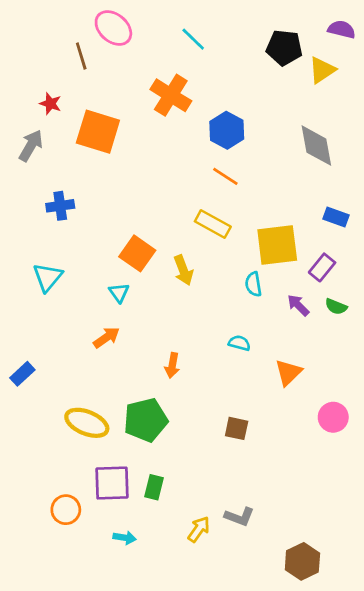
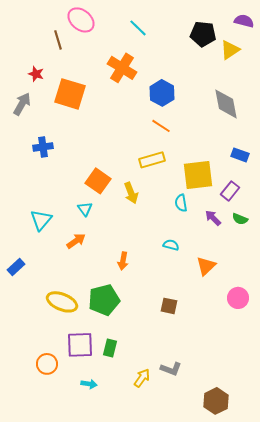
yellow rectangle: (213, 224) -> (152, 160), turned -45
cyan triangle: (48, 277) -> (41, 220), moved

